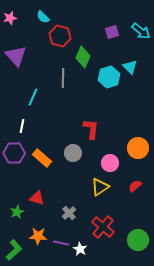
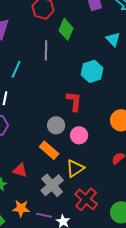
cyan hexagon: (109, 77) -> (92, 71), moved
orange rectangle: (42, 158) -> (49, 150), moved
pink circle: (110, 163) -> (79, 135), moved
yellow triangle: (100, 187) -> (75, 168), moved
gray cross: (69, 213) -> (52, 185), size x1.6

